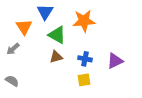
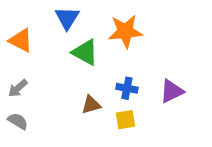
orange triangle: (24, 27) -> (21, 40), moved, turned -30
gray arrow: (13, 49) -> (18, 88), moved
brown triangle: (56, 57) -> (91, 105), moved

